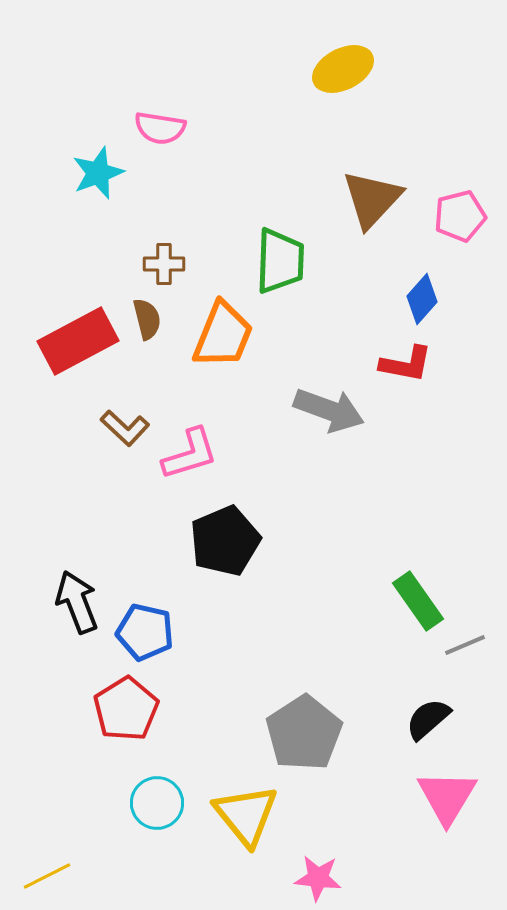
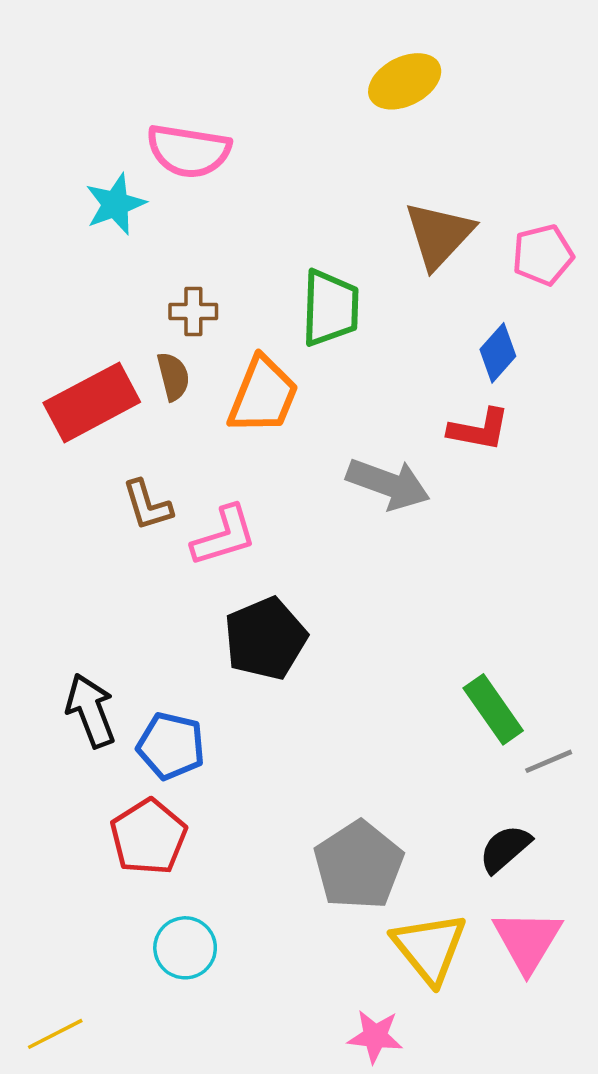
pink semicircle: (160, 128) -> (189, 151), size x1.4
brown L-shape: (125, 428) -> (147, 505), turned 30
yellow triangle: (246, 815) -> (429, 948), moved

